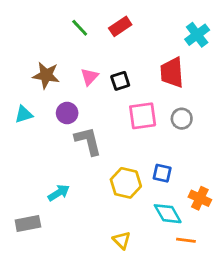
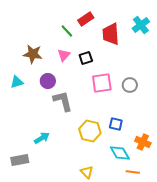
green line: (80, 28) -> (67, 31), moved
red trapezoid: (172, 72) -> (111, 34), moved

